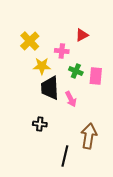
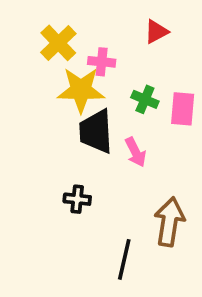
pink cross: (62, 51) -> (102, 62), moved
yellow star: (42, 66) -> (81, 90), size x1.4

